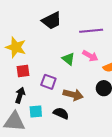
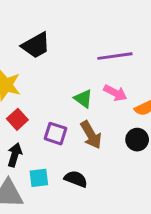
black trapezoid: (52, 21) -> (36, 45), moved
red square: (23, 71) -> (17, 119), turned -32
brown arrow: (73, 95) -> (91, 135), moved, turned 48

